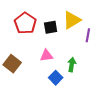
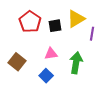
green arrow: (72, 65) -> (76, 63), size x1.5
blue square: (56, 78) -> (46, 76), moved

